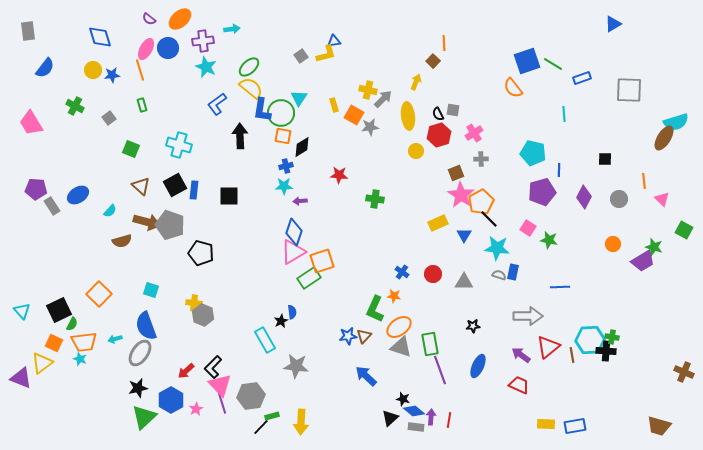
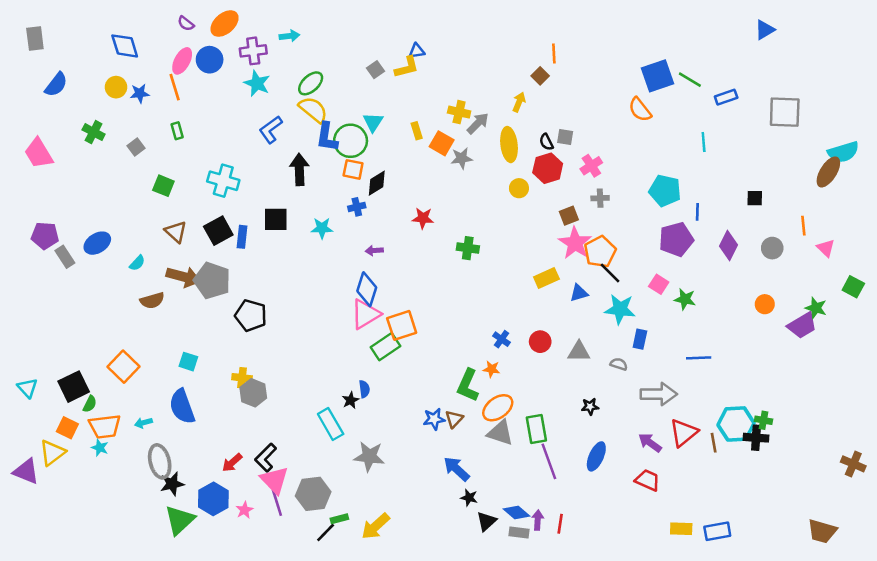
cyan star: (284, 186) -> (322, 228), moved
black square: (229, 196) -> (276, 219), moved
blue triangle: (464, 235) -> (579, 293), turned 42
gray semicircle: (499, 275) -> (619, 364), moved
gray ellipse: (140, 353) -> (160, 461), moved, turned -48
black star: (403, 399) -> (469, 498), moved
yellow arrow: (301, 422) -> (375, 526), turned 45

